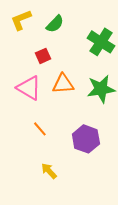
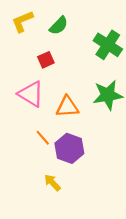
orange triangle: (63, 84) -> (67, 107), moved
purple hexagon: (86, 139) -> (69, 148), moved

